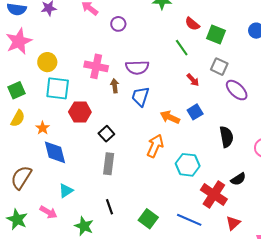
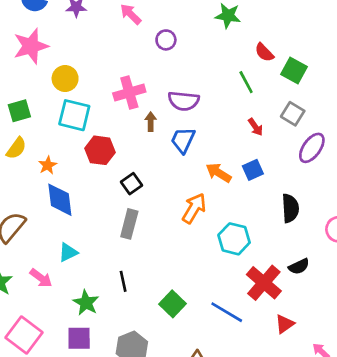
pink cross: (96, 66) -> (129, 93), turned -35
purple ellipse: (237, 90) -> (312, 148), turned 75

